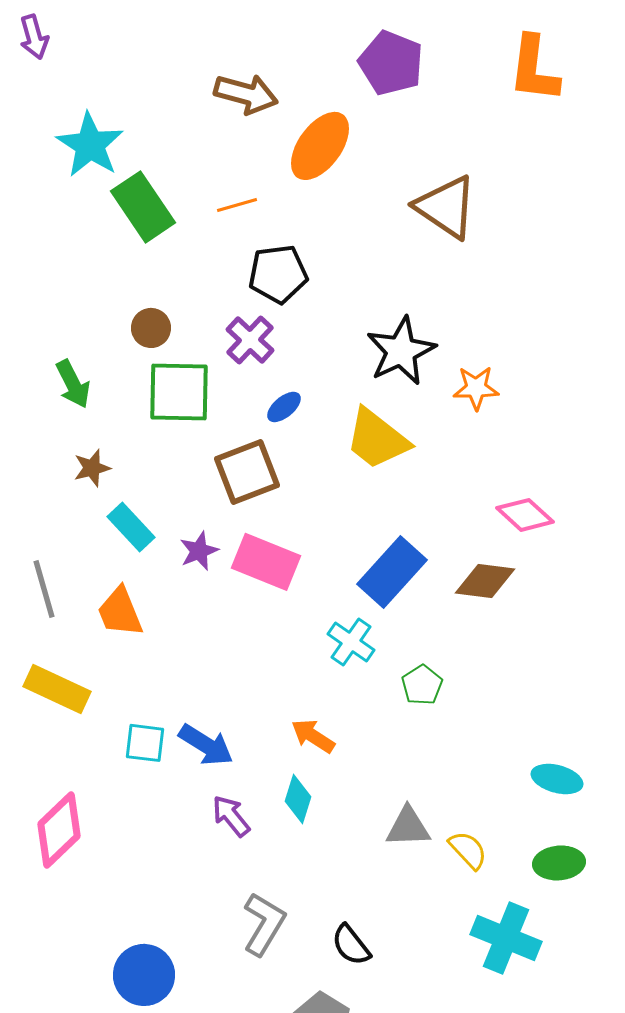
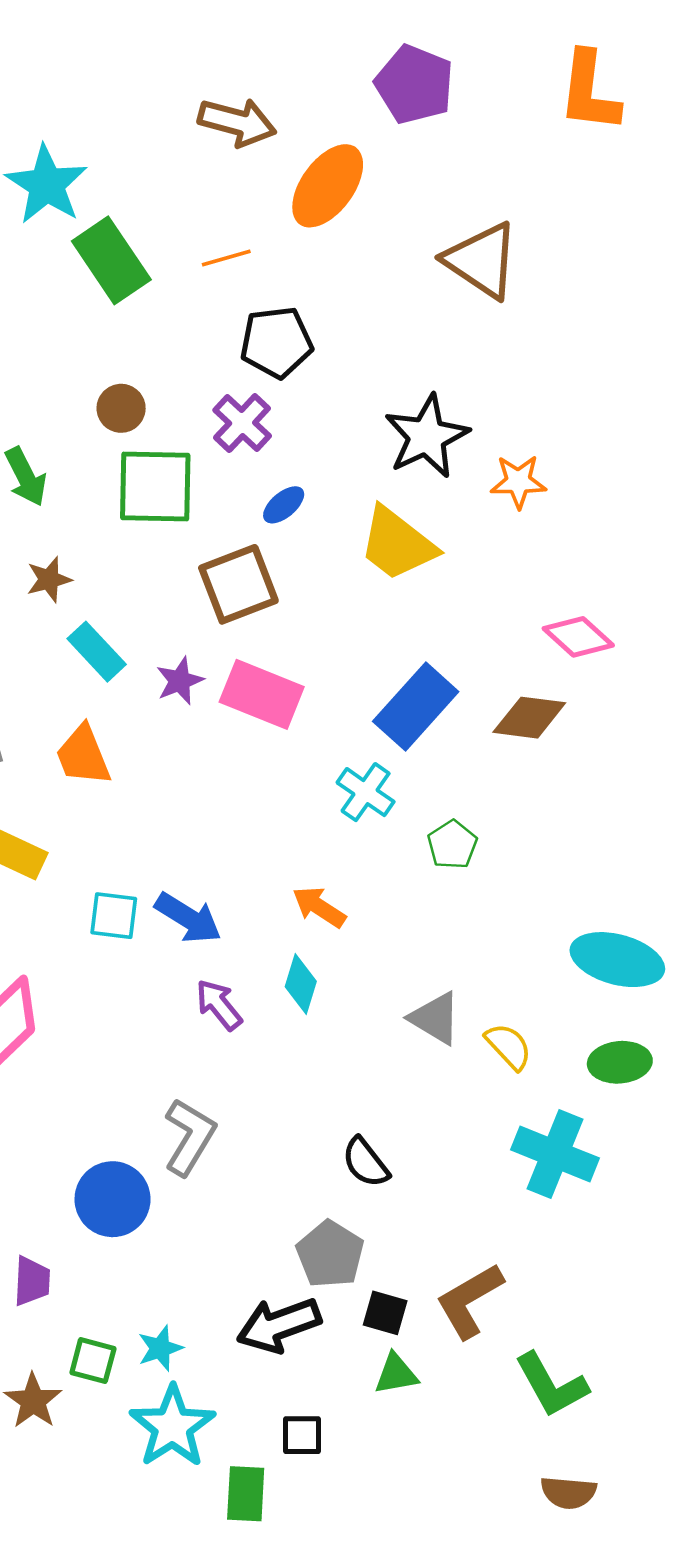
cyan ellipse: (557, 779) -> (617, 960), size x1.5
gray triangle: (408, 827) -> (435, 1018), turned 33
gray L-shape: (264, 924) -> (190, 1137), moved

